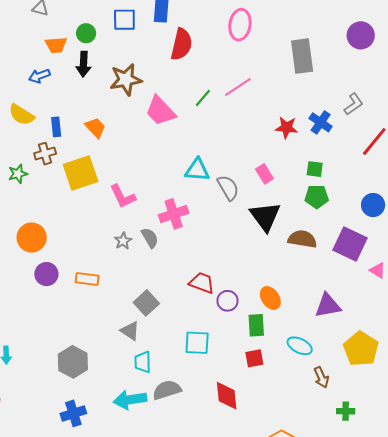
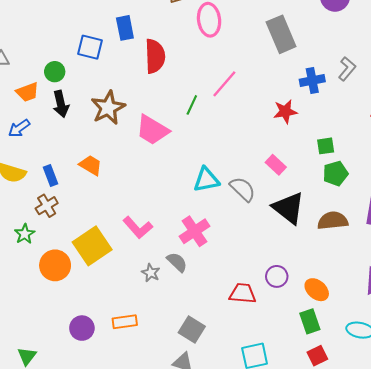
blue square: (124, 20) -> (90, 47), turned 30
blue cross: (321, 122) -> (312, 81), moved, turned -30
yellow square: (81, 173) -> (92, 246), moved
orange circle: (32, 237) -> (55, 265), moved
purple circle: (228, 301) -> (277, 276), moved

